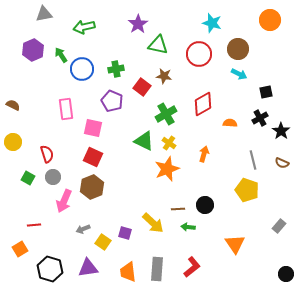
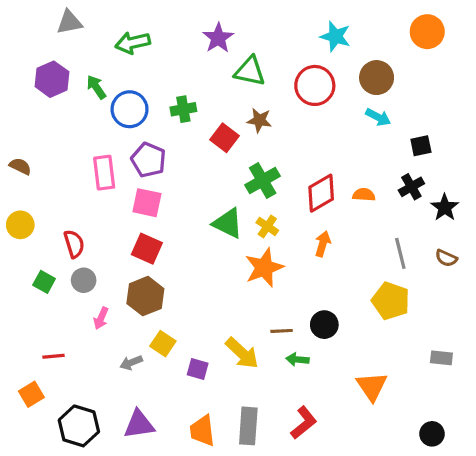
purple pentagon: (112, 101) -> (149, 160), moved
red diamond: (203, 104) -> (321, 193), moved
pink arrow: (64, 201) -> (101, 318), size x0.6
gray rectangle: (279, 226) -> (441, 358), turned 56
yellow square: (103, 242) -> (163, 344), moved
black circle: (286, 274) -> (432, 434), moved

